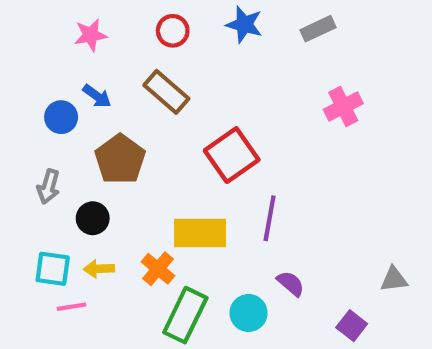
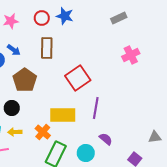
blue star: (244, 24) -> (65, 16), moved
red circle: (173, 31) -> (42, 18), moved
brown rectangle: (166, 92) -> (47, 48), turned 50

